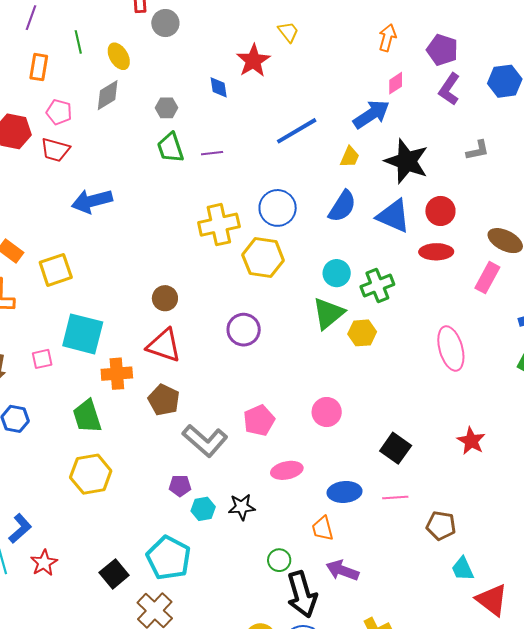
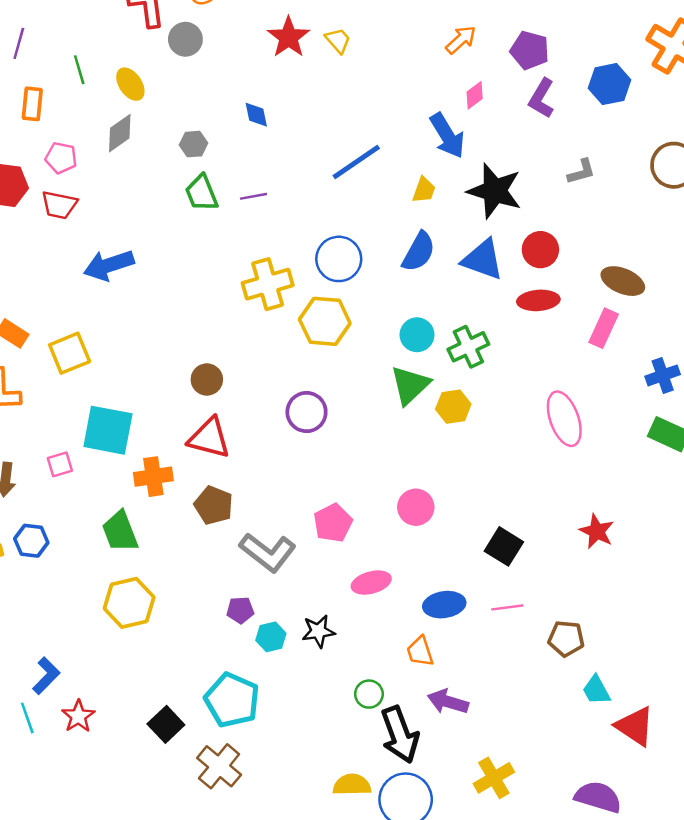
orange arrow: (387, 38) -> (461, 40), turned 36
red star: (253, 61) -> (289, 37), moved
blue arrow: (371, 114) -> (447, 136), turned 96

